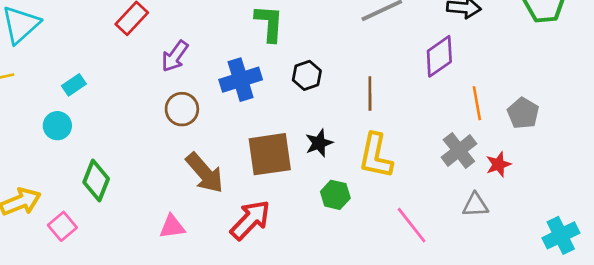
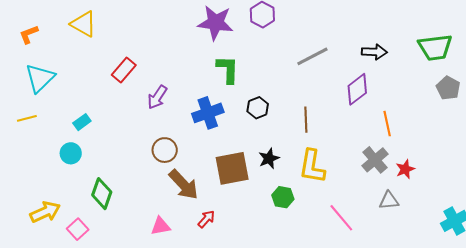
brown circle: (182, 109) -> (165, 150), moved
gray pentagon: (523, 113) -> (448, 88), moved
red arrow: (250, 220) -> (206, 219), moved, size x0.6

